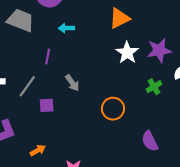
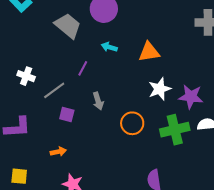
orange triangle: (120, 18) -> (149, 52), moved
green cross: (154, 87) -> (175, 130), size x1.8
orange circle: (113, 109) -> (132, 123), moved
orange arrow: (38, 150) -> (58, 152), moved

